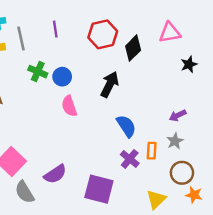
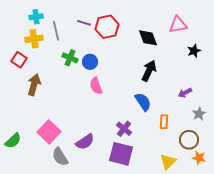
purple line: (55, 29) -> (84, 23), turned -64
red hexagon: (103, 34) -> (107, 27), moved
black diamond: (133, 48) -> (148, 38), turned -65
black arrow: (110, 84) -> (149, 71), moved
gray star: (175, 141) -> (199, 114), moved
purple cross: (130, 159) -> (124, 129), moved

